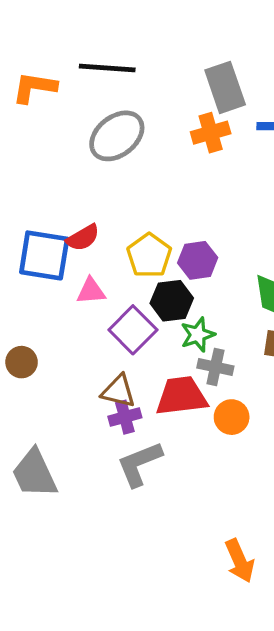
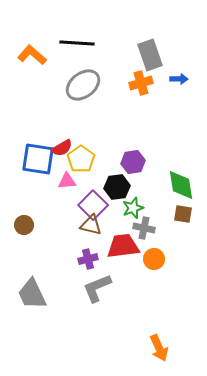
orange L-shape: (34, 87) -> (32, 55), turned 32
yellow pentagon: (149, 255) -> (81, 159), moved
brown triangle: (118, 391) -> (91, 225), moved

